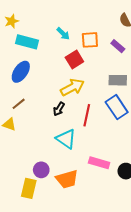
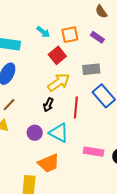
gray rectangle: (118, 80) -> (91, 69), moved
purple circle: (41, 170) -> (35, 133), moved
orange trapezoid: (67, 179) -> (49, 163), moved

